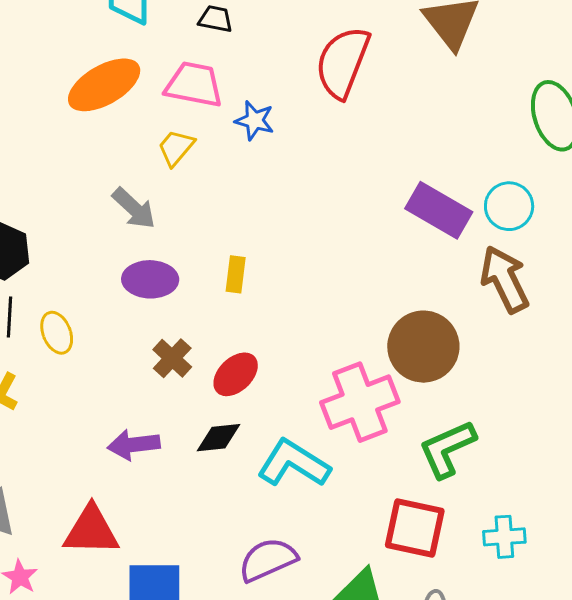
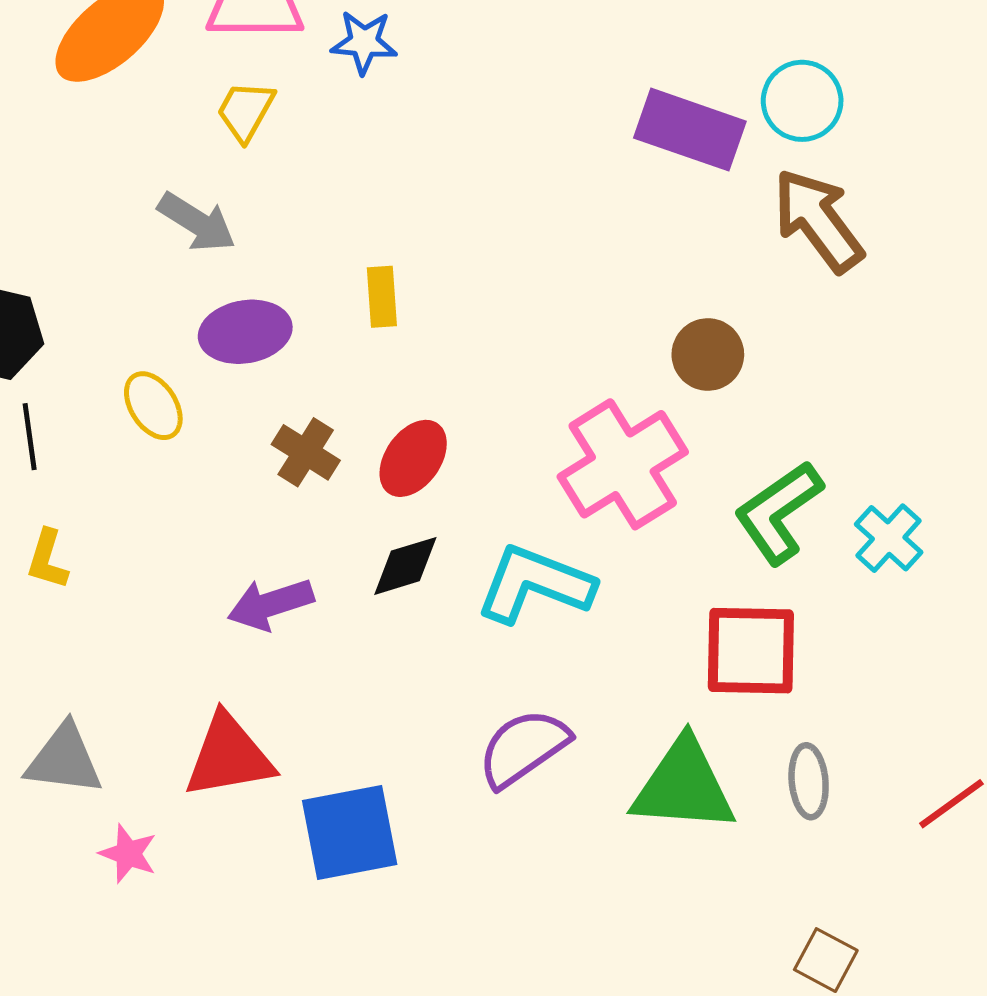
yellow ellipse: (57, 333) -> (153, 406), moved
brown circle: (423, 347) -> (708, 354), size x0.6
cyan cross: (504, 537) -> (889, 538), moved, turned -33

